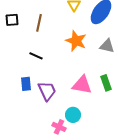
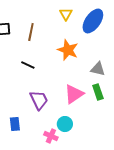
gray triangle: (107, 46) -> (98, 69), moved
blue rectangle: (26, 84) -> (15, 124), moved
pink triangle: (82, 85) -> (74, 94), turned -45

